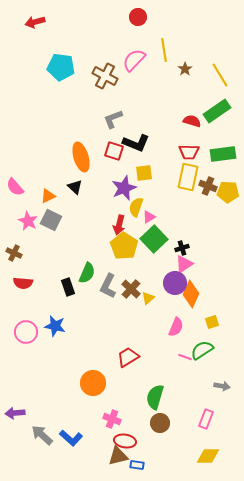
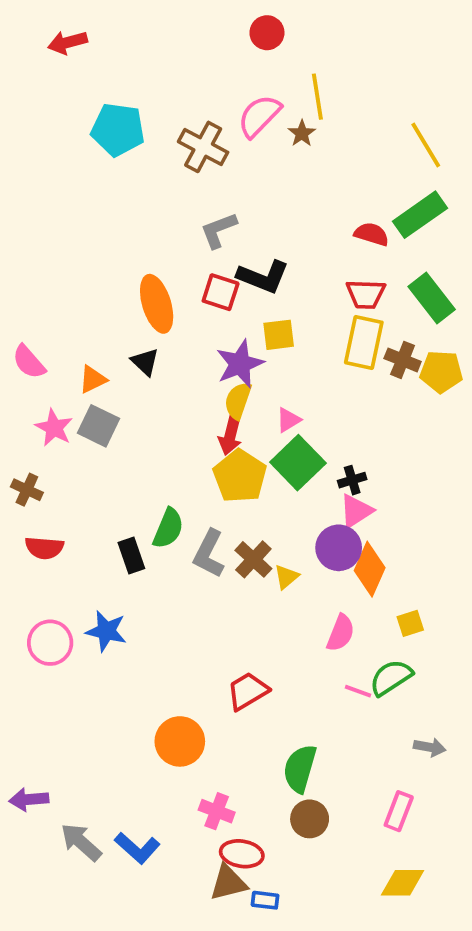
brown star: (185, 69) -> (302, 133), moved
green rectangle: (223, 154) -> (432, 298), turned 60
yellow semicircle: (136, 207) -> (238, 401), moved

